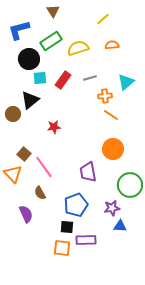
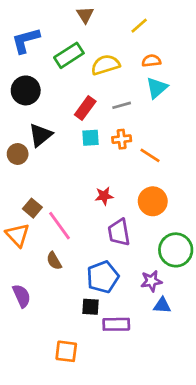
brown triangle: (53, 11) -> (85, 15), moved
black circle: (29, 59) -> (26, 90), moved
cyan square: (40, 78) -> (91, 138), moved
cyan triangle: (126, 82) -> (157, 88), moved
orange cross: (105, 96) -> (122, 139), moved
red star: (54, 127) -> (104, 196), moved
purple semicircle: (26, 214) -> (22, 296), moved
orange square: (62, 248) -> (66, 351), moved

